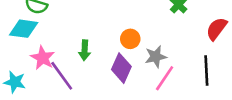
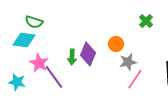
orange circle: (130, 39) -> (116, 44), moved
purple diamond: (121, 68) -> (88, 54), moved

